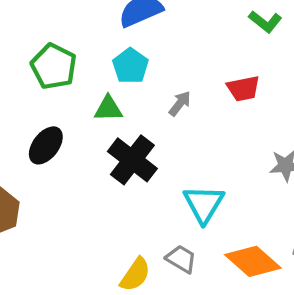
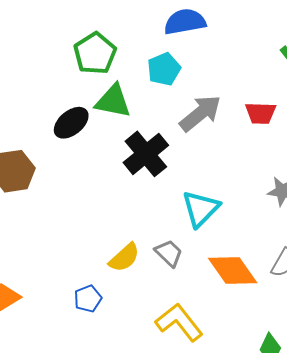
gray arrow: (180, 103) -> (200, 113), size x1.8
green triangle: (108, 109) -> (113, 101), moved, size x1.4

